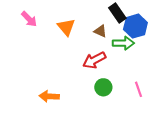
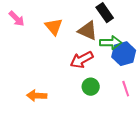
blue hexagon: (135, 26) -> (124, 54), moved
brown triangle: (100, 31) -> (88, 31), size x1.5

